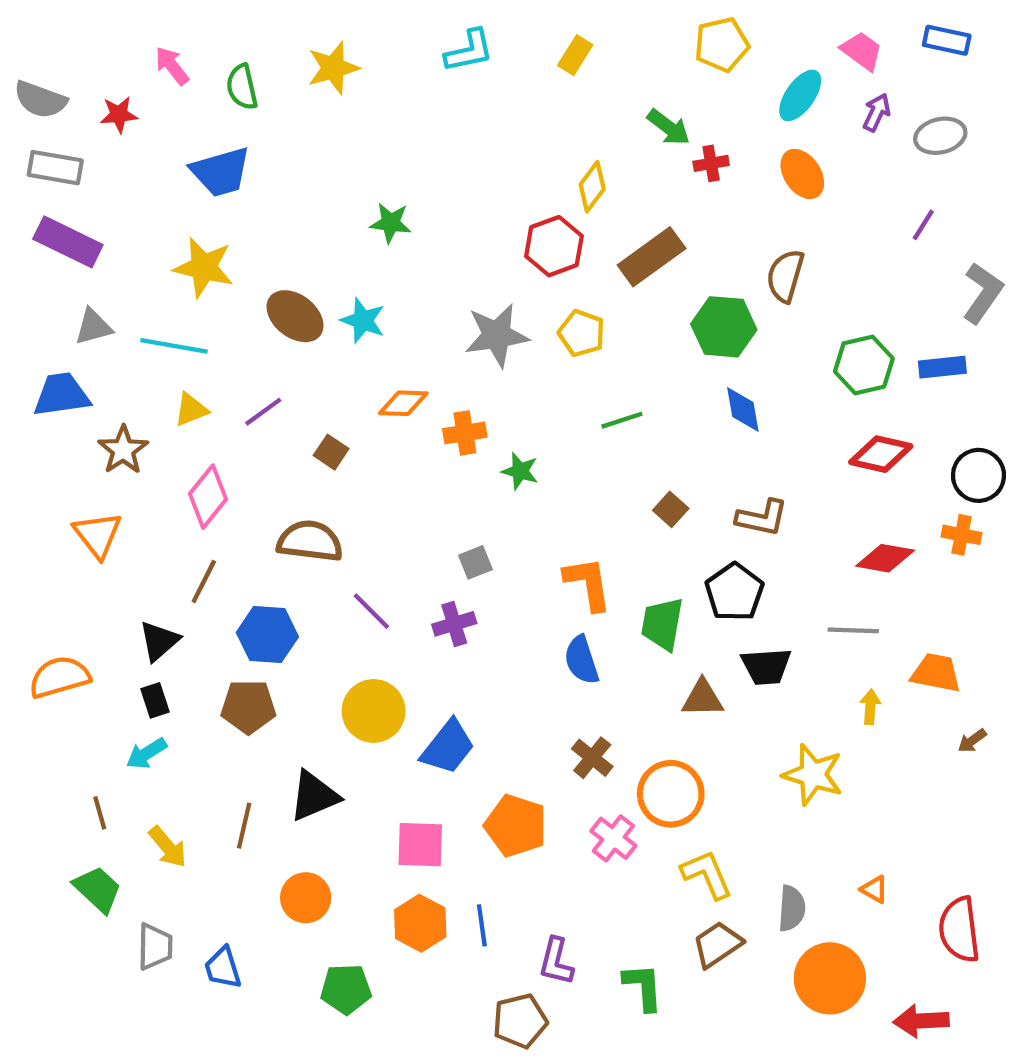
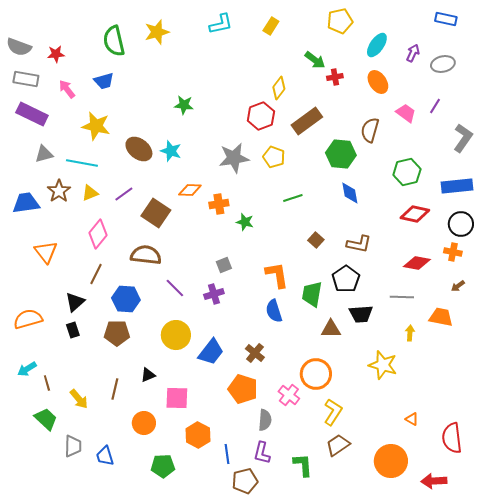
pink trapezoid: (862, 51) -> (406, 113), moved
pink arrow: (172, 66) -> (67, 89), moved
green semicircle: (242, 87) -> (114, 41), size x1.4
blue trapezoid: (221, 172) -> (104, 81), size x0.7
blue rectangle: (942, 367) -> (457, 186), moved, size x1.4
blue trapezoid: (62, 395) -> (26, 203), moved
brown star: (123, 450) -> (59, 191), moved
brown square: (331, 452) -> (156, 213), size x1.8
brown arrow: (972, 741) -> (458, 286), moved
cyan arrow: (146, 753) -> (27, 369), moved
brown cross: (592, 758) -> (255, 353), moved
black triangle: (314, 796) -> (148, 375), size x0.6
pink square: (420, 845) -> (177, 398), moved
yellow L-shape: (707, 874) -> (333, 412), turned 56
gray semicircle: (792, 908) -> (265, 420), moved
blue line: (482, 925) -> (227, 454), moved

